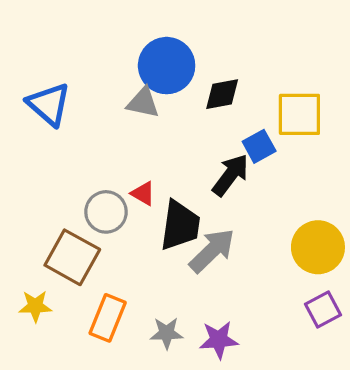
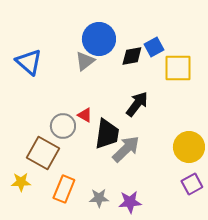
gray triangle: (143, 103) -> (85, 61), turned -50
blue square: (259, 146) -> (154, 47), moved

